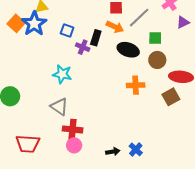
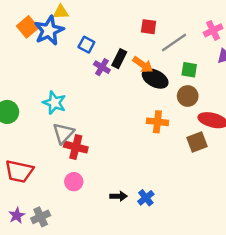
orange arrow: (115, 27) -> (143, 65), moved
cyan star: (62, 74) -> (54, 103), moved
gray triangle: (59, 107) -> (63, 133), turned 30
red cross: (73, 129) -> (76, 147), moved

